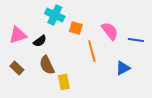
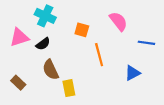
cyan cross: (55, 15) -> (45, 16), moved
pink semicircle: (110, 31) -> (118, 21), moved
brown rectangle: (17, 68) -> (18, 83), moved

